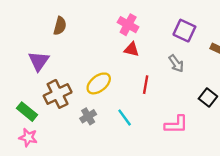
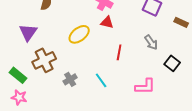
gray arrow: (176, 63) -> (151, 42), moved
yellow ellipse: (99, 83) -> (79, 34), moved

